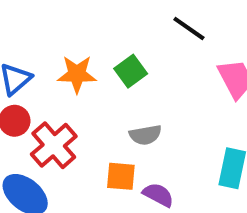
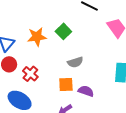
red cross: (54, 145) -> (30, 74), size x0.7

